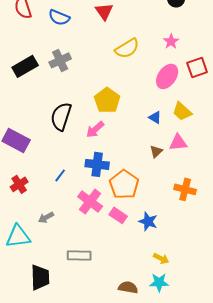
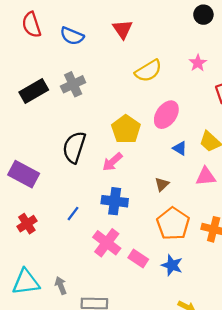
pink ellipse: (167, 76) -> (166, 115), moved
brown triangle: (156, 151) -> (162, 184), moved
orange pentagon: (124, 184) -> (173, 224), moved
gray arrow: (46, 217) -> (61, 285), moved, turned 98

